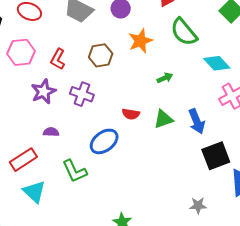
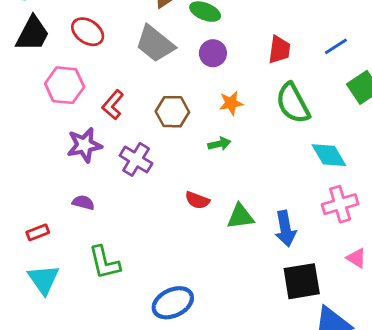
orange star: (140, 41) -> (231, 103), size x0.7
green arrow: (165, 78) -> (219, 144), moved
blue ellipse: (104, 141) -> (173, 303), moved
red rectangle: (23, 160) -> (38, 232), size x0.6

